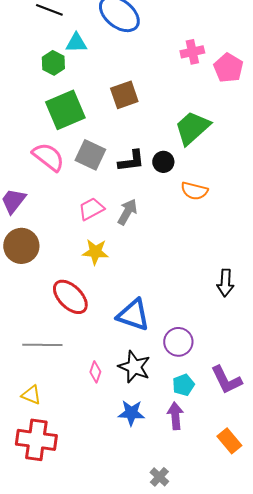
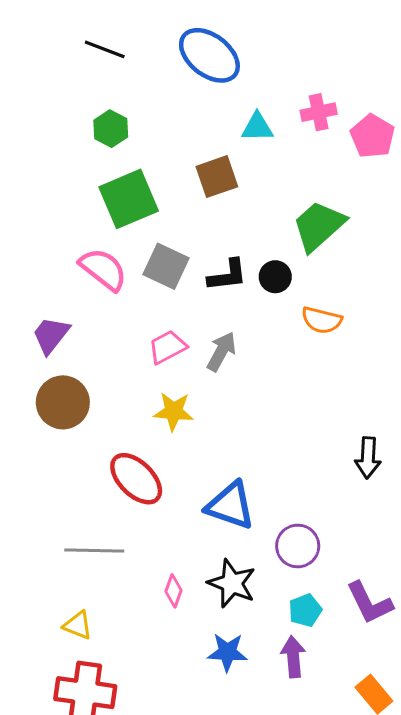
cyan triangle: (76, 43) -> (257, 127), moved

